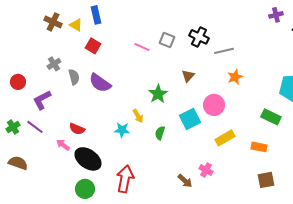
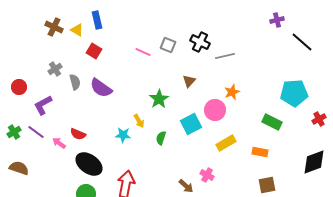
orange star: (235, 77) -> (232, 92), moved
pink arrow: (63, 145) -> (59, 143), moved

